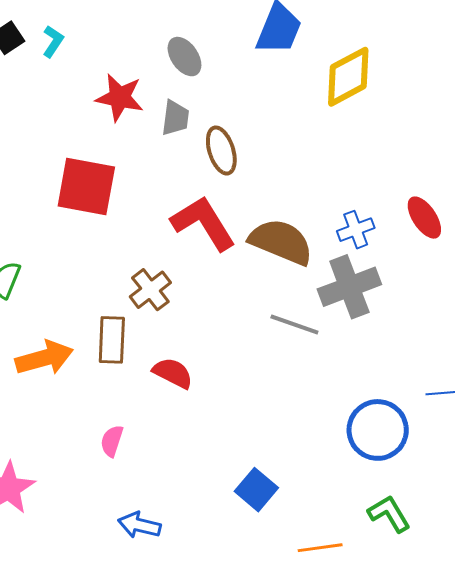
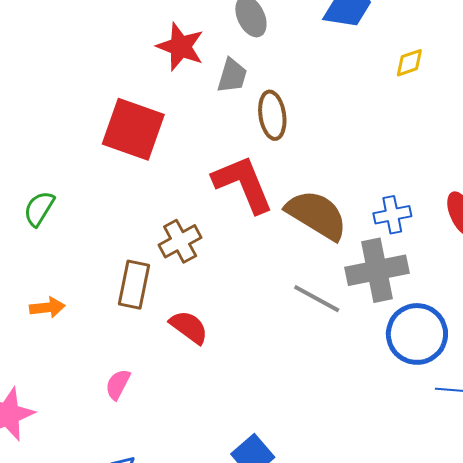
yellow diamond: (348, 77) -> (409, 63), size x0.5
orange arrow: (44, 358) -> (47, 307), moved, size x0.6
blue circle: (378, 430) -> (417, 334), moved

